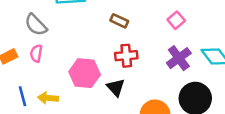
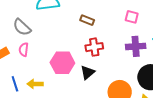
pink square: (176, 20) -> (132, 17), turned -32
purple cross: (179, 58) -> (136, 46), turned 36
black triangle: (116, 87) -> (88, 72), turned 35

